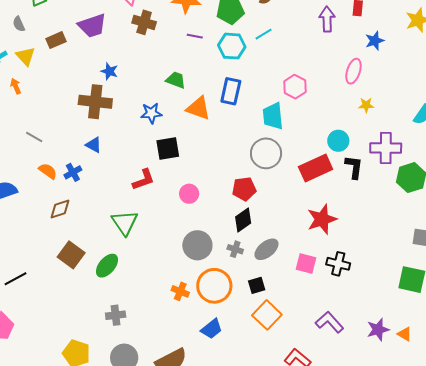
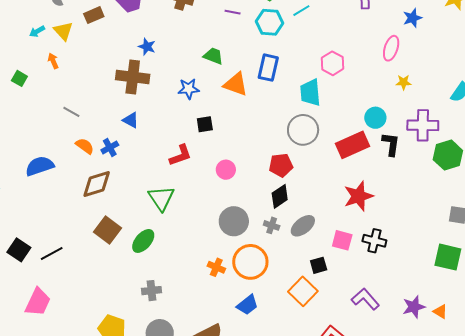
black square: (168, 149) -> (205, 124), size x0.7
brown diamond: (60, 209) -> (97, 184), size x1.4
black square: (257, 285) -> (319, 265), moved

